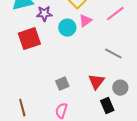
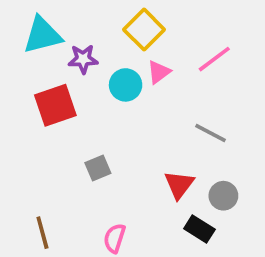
gray square: (62, 84) -> (98, 168), moved
black rectangle: (107, 106) -> (199, 229), turned -35

